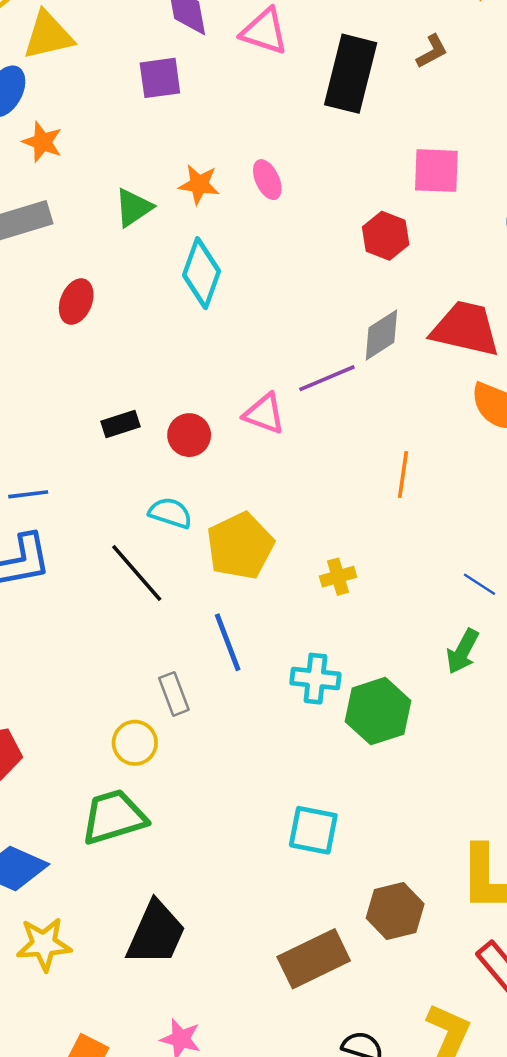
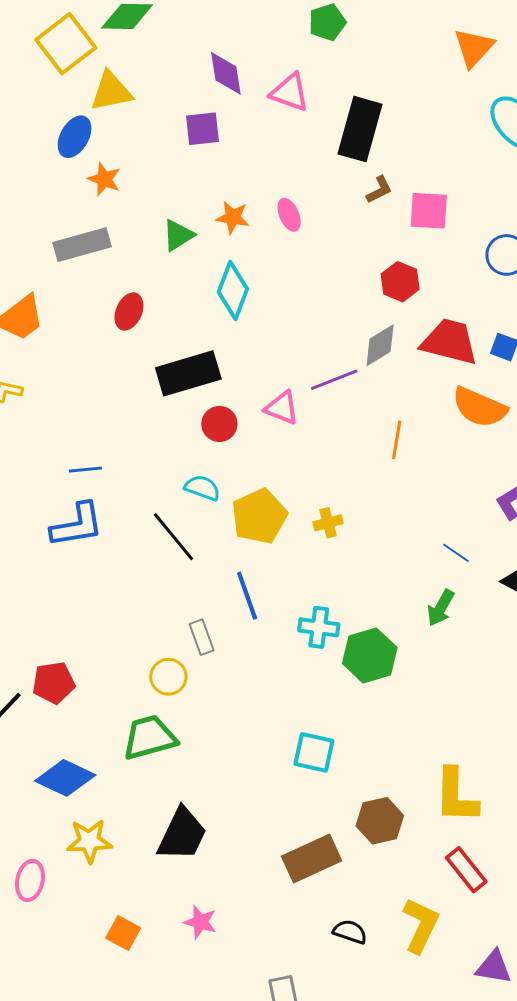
brown L-shape: (432, 51) -> (379, 190), moved
red hexagon: (386, 236) -> (400, 282), moved
black rectangle: (121, 424) -> (188, 373), moved, size x2.0
orange line: (403, 475) -> (397, 440), moved
yellow cross: (338, 577) -> (328, 523), moved

